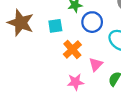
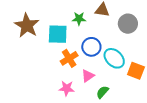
blue circle: (92, 22) -> (91, 47), moved
cyan square: (55, 26) -> (58, 34), size x1.5

